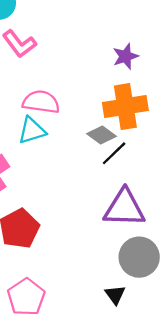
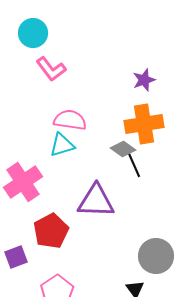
black line: (114, 153) -> (134, 165), turned -70
purple triangle: (124, 208) -> (96, 201), moved

